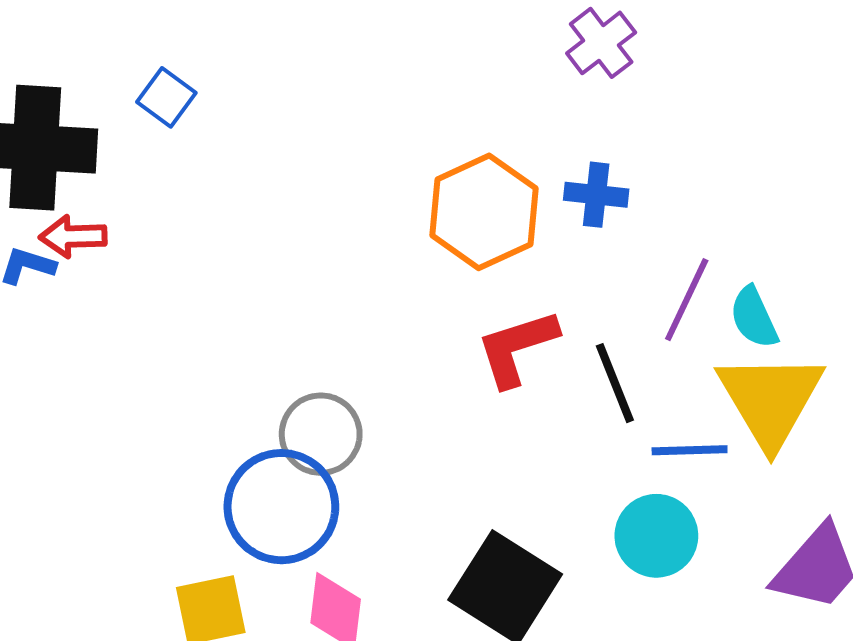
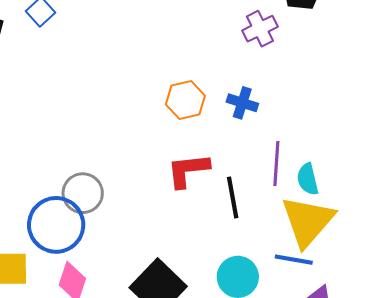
orange hexagon: (484, 212) -> (185, 100), size x0.7
purple line: (687, 300) -> (276, 164), turned -33
blue line: (690, 450) -> (294, 260), moved

